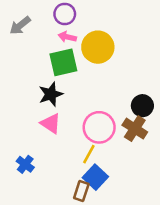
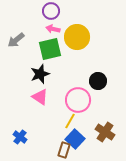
gray arrow: (20, 25) -> (16, 40), moved
black circle: (142, 106) -> (98, 81), moved
brown cross: (135, 129) -> (105, 132), moved
blue cross: (25, 164) -> (20, 137), moved

